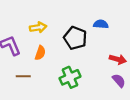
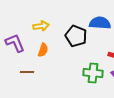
blue semicircle: (101, 24) -> (100, 23), size x1.5
green cross: (70, 77) -> (93, 73), moved, turned 30

